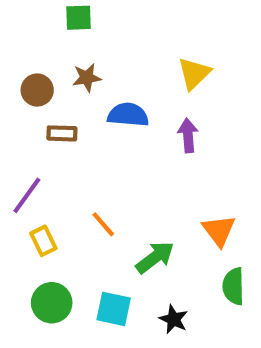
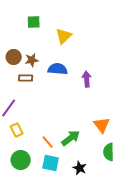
yellow triangle: (194, 73) -> (64, 36), moved
brown star: (87, 78) -> (32, 60), moved
orange line: (103, 224) -> (48, 142), moved

